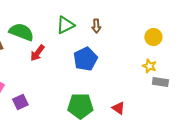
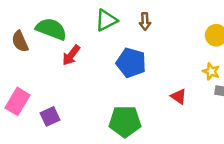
blue pentagon: (85, 59) -> (131, 63), turned -30
red triangle: (118, 108) -> (179, 96), moved

